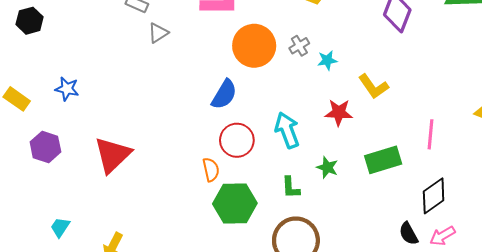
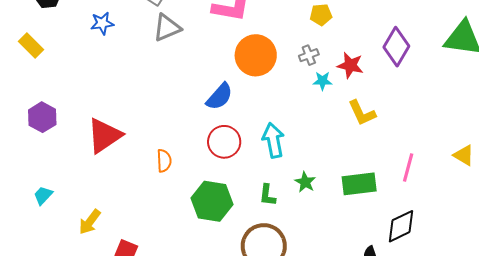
gray triangle: (158, 33) -> (167, 28), size x1.4
gray cross: (299, 46) -> (309, 55), moved
blue star: (67, 89) -> (102, 23), moved, turned -30
yellow rectangle: (17, 99) -> (31, 46), moved
red star: (339, 113) -> (350, 65), moved
orange semicircle: (211, 170) -> (164, 161), moved

